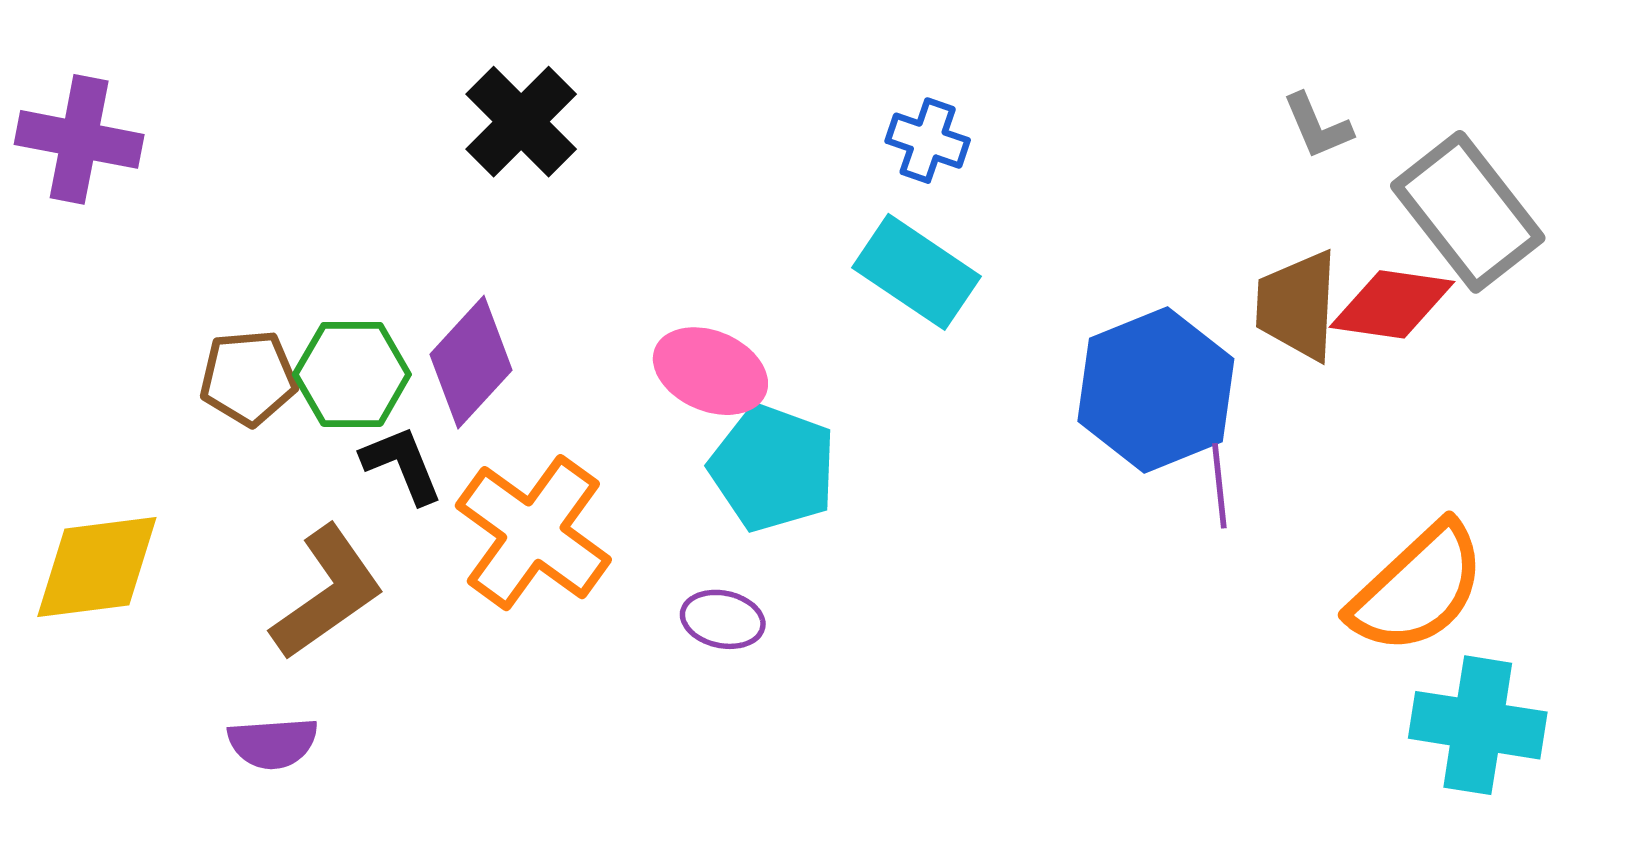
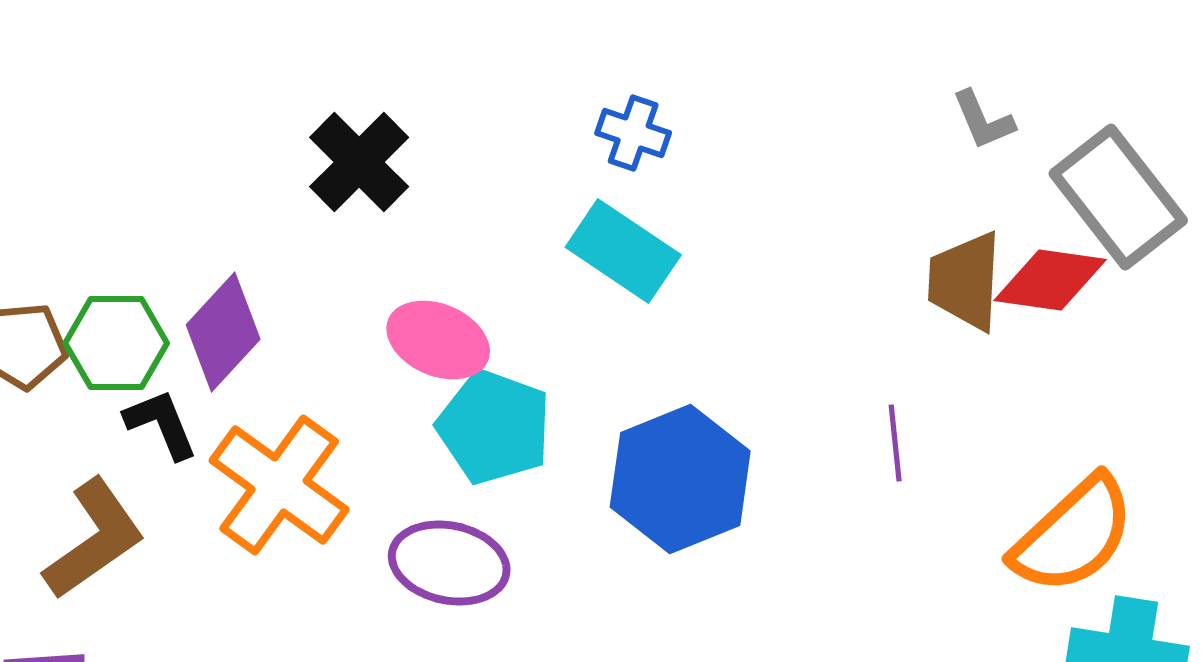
black cross: (521, 122) -> (359, 162), moved
blue hexagon: (1156, 390) -> (680, 479), moved
purple ellipse: (723, 619) -> (449, 563), size x1.6

